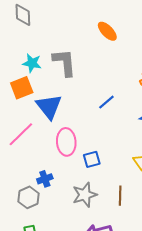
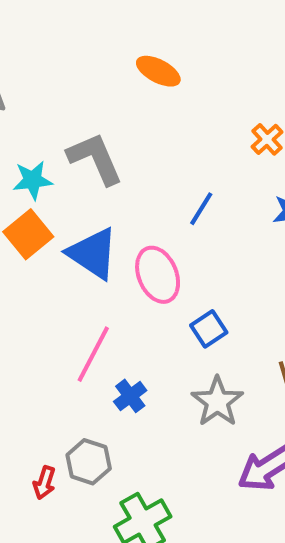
pink line: (21, 134) -> (93, 354), moved
pink ellipse: (66, 142) -> (158, 275), moved
gray hexagon: (28, 197) -> (89, 462), moved

